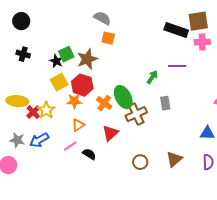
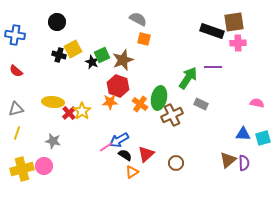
green arrow: (152, 77) -> (188, 78), size x1.6
yellow square: (59, 82) -> (73, 49), moved
green ellipse: (123, 97) -> (159, 98), turned 40
gray rectangle: (165, 103) -> (201, 104), turned -56
orange triangle: (78, 125) -> (132, 172), moved
red triangle: (110, 133) -> (146, 154), moved
blue arrow: (39, 140) -> (119, 140), moved
brown triangle: (174, 159) -> (228, 160), moved

